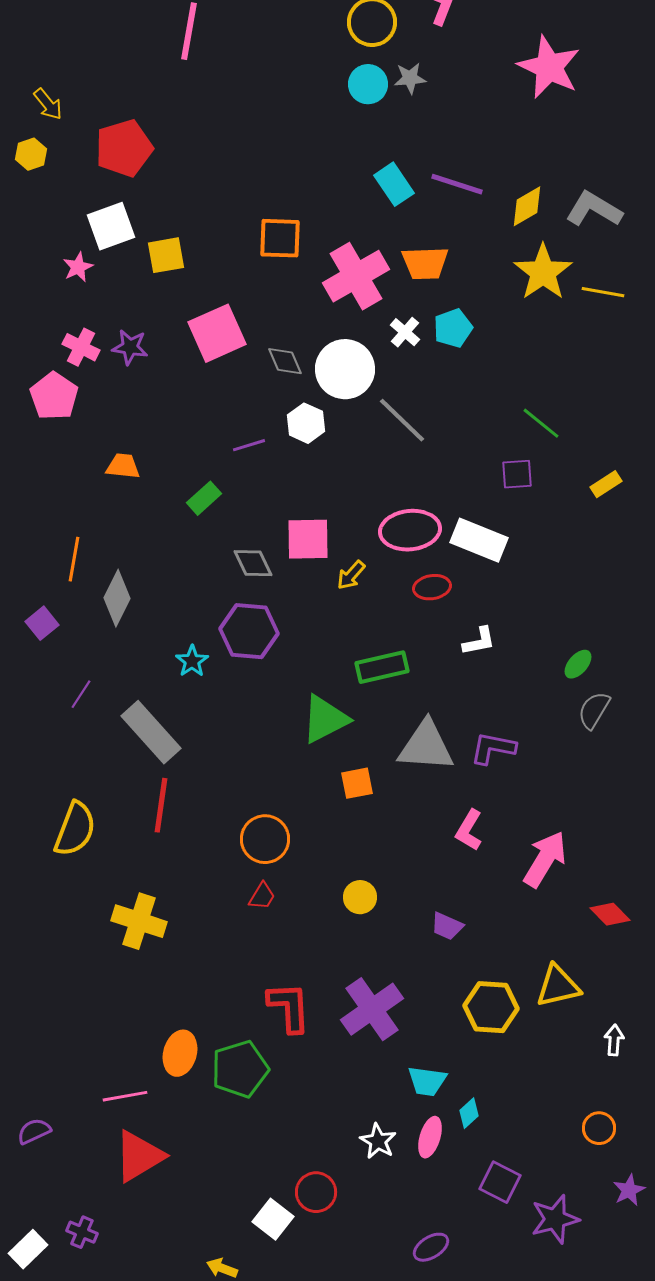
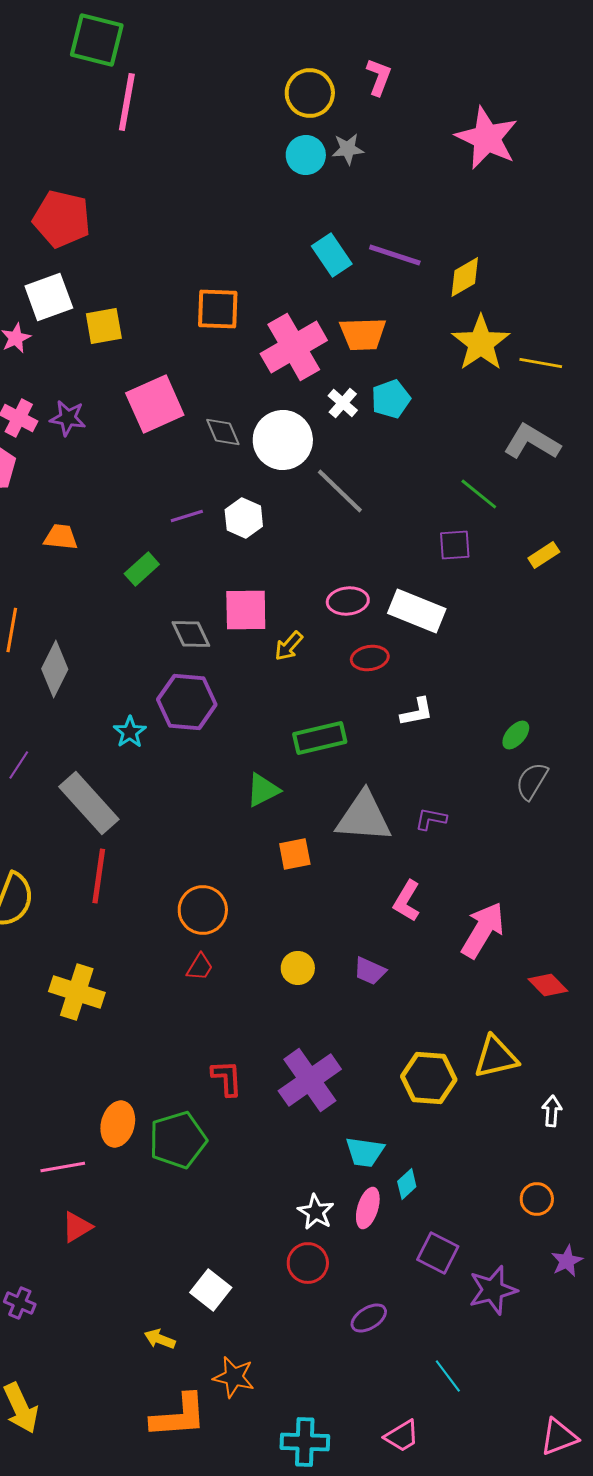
red pentagon: (124, 148) -> (62, 219), turned 30
gray L-shape: (594, 209) -> (532, 442), moved
white hexagon: (306, 423) -> (244, 518), moved
pink ellipse: (410, 530) -> (348, 601), size x0.7
green triangle: (325, 719) -> (263, 790), size x0.7
purple L-shape: (493, 748) -> (431, 819), size x0.7
purple trapezoid: (447, 926) -> (370, 971), moved
red L-shape: (289, 1007) -> (227, 1078), size x0.7
red triangle: (139, 1156) -> (77, 1227), size x0.6
red circle: (316, 1192) -> (308, 1263), moved

